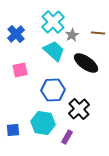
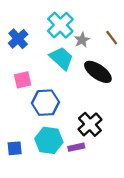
brown line: (98, 33) -> (112, 38), turned 48
blue hexagon: (53, 90) -> (45, 103), moved
purple rectangle: (67, 137) -> (76, 147), moved, turned 48

